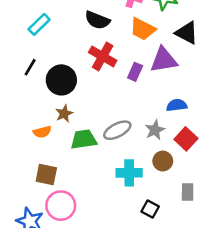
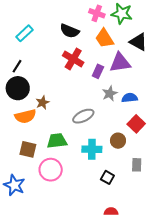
orange trapezoid: (143, 29) -> (104, 38), turned 30
black circle: (61, 80) -> (18, 88), moved
gray star: (155, 130) -> (110, 93), moved
orange semicircle: (42, 132) -> (25, 116), size x1.5
green trapezoid: (84, 139) -> (57, 141), moved
pink circle: (61, 206) -> (51, 170), moved

